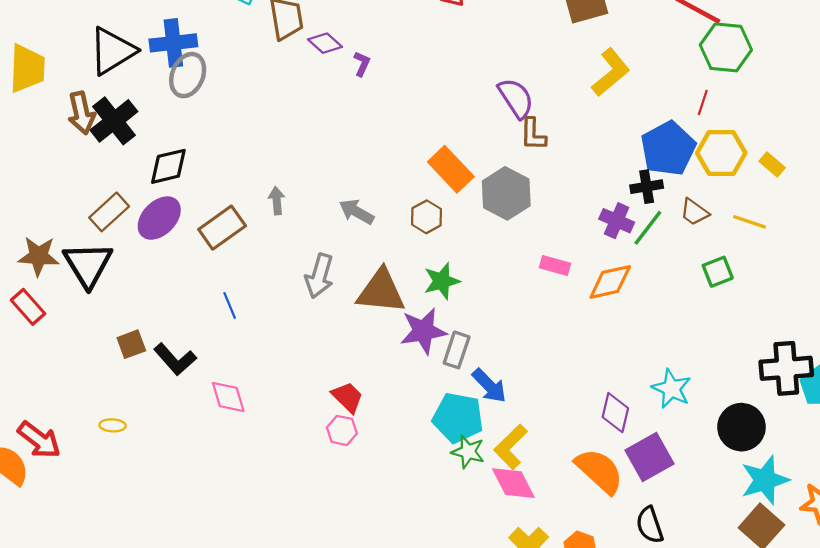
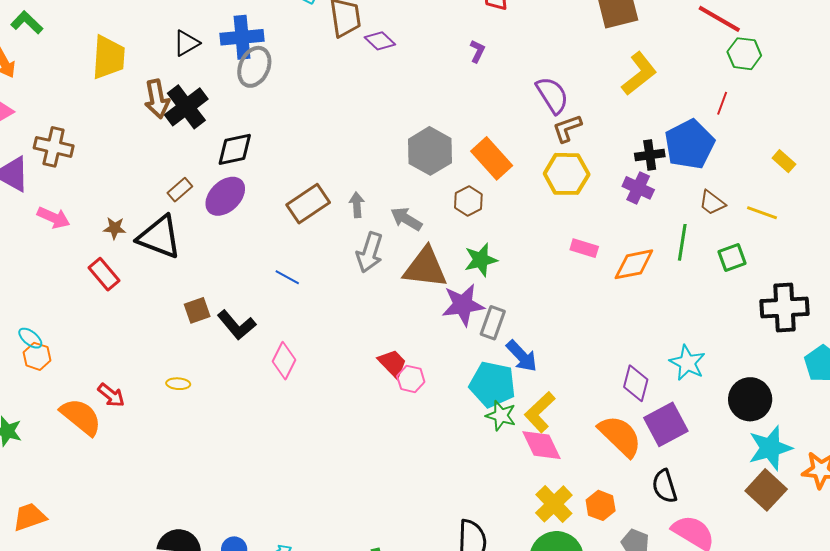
green hexagon: (726, 47) -> (744, 54), size x0.7
black triangle: (112, 51) -> (186, 43), size x0.6
purple L-shape: (362, 64) -> (477, 51), moved
brown L-shape: (533, 134) -> (567, 128), turned 68
yellow hexagon: (721, 153) -> (567, 174), moved
black cross: (647, 187) -> (650, 155), moved
gray hexagon: (506, 193) -> (430, 151), moved
gray arrow: (277, 201) -> (357, 205), moved
brown rectangle: (109, 212) -> (180, 190), size x0.7
gray arrow: (357, 212) -> (406, 219), moved
purple cross: (617, 221) -> (638, 188), moved
brown rectangle: (222, 228) -> (308, 204), moved
green line: (648, 228) -> (682, 242), moved, turned -30
brown star: (39, 256) -> (115, 228), size x0.6
black triangle: (88, 265) -> (159, 237), turned -39
blue line: (230, 305) -> (287, 277), turned -40
black cross: (786, 368) -> (785, 308), moved
pink diamond: (228, 397) -> (284, 361), turned 42
pink hexagon: (342, 430) -> (411, 379), moved
red arrow: (39, 440) -> (111, 395), size x0.7

